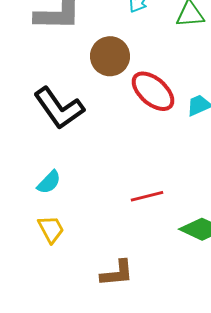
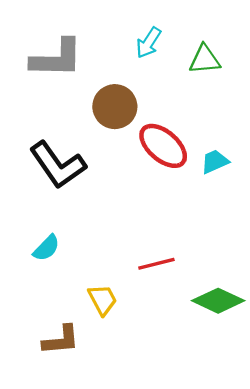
yellow trapezoid: (51, 229) -> (103, 300), moved
brown L-shape: (117, 273) -> (61, 340), moved

